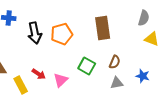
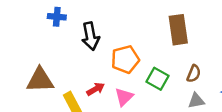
orange pentagon: (62, 34) -> (125, 59), moved
red arrow: (39, 74) -> (96, 89), turned -64

